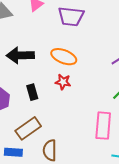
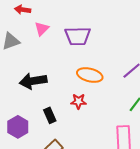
orange ellipse: (64, 57) -> (90, 75), moved

